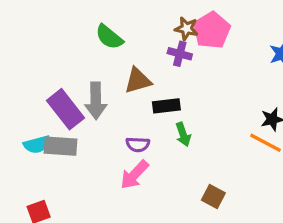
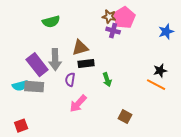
green semicircle: (109, 37) -> (51, 22), moved, turned -54
purple cross: (180, 54) -> (113, 31), moved
black rectangle: (166, 106) -> (86, 64), moved
purple semicircle: (138, 144) -> (70, 80), moved, turned 96

